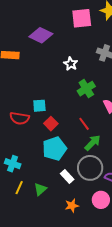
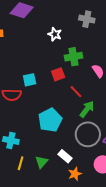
green cross: (86, 89) -> (74, 57), turned 30
red square: (51, 124) -> (58, 74), moved, turned 32
white rectangle: (67, 176) -> (65, 156), moved

